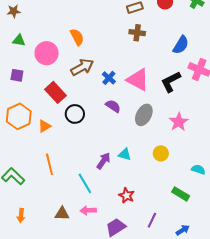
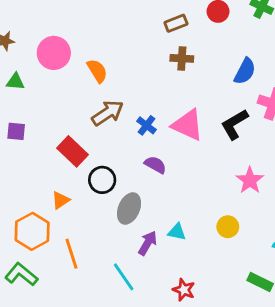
pink circle: (47, 53) -> (54, 53), moved
gray ellipse: (144, 115) -> (129, 208), moved
orange hexagon: (19, 116) -> (32, 231), moved

